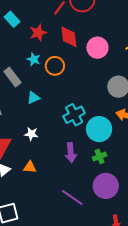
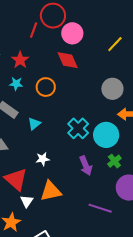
red diamond: (69, 37) -> (68, 60), moved
pink circle: (97, 48) -> (72, 33), moved
cyan star: (34, 59) -> (16, 84), moved
orange triangle: (30, 167) -> (51, 191), size x1.6

